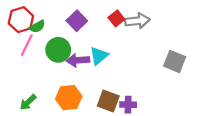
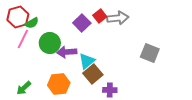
purple square: (77, 21) -> (82, 23), moved
cyan triangle: (99, 56) -> (87, 61), moved
brown square: (108, 101) -> (93, 74), moved, turned 30

